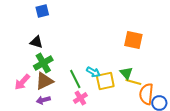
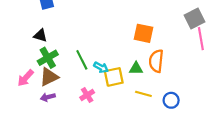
green triangle: (126, 73) -> (136, 68), turned -48
green line: (75, 79) -> (82, 60), moved
yellow line: (133, 82) -> (143, 94), moved
orange semicircle: (146, 94) -> (156, 61), moved

